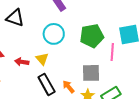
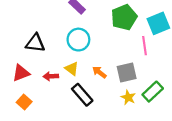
black triangle: (15, 18) -> (35, 43), moved
green pentagon: (92, 36) -> (124, 17), moved
orange arrow: (68, 87) -> (99, 72), moved

